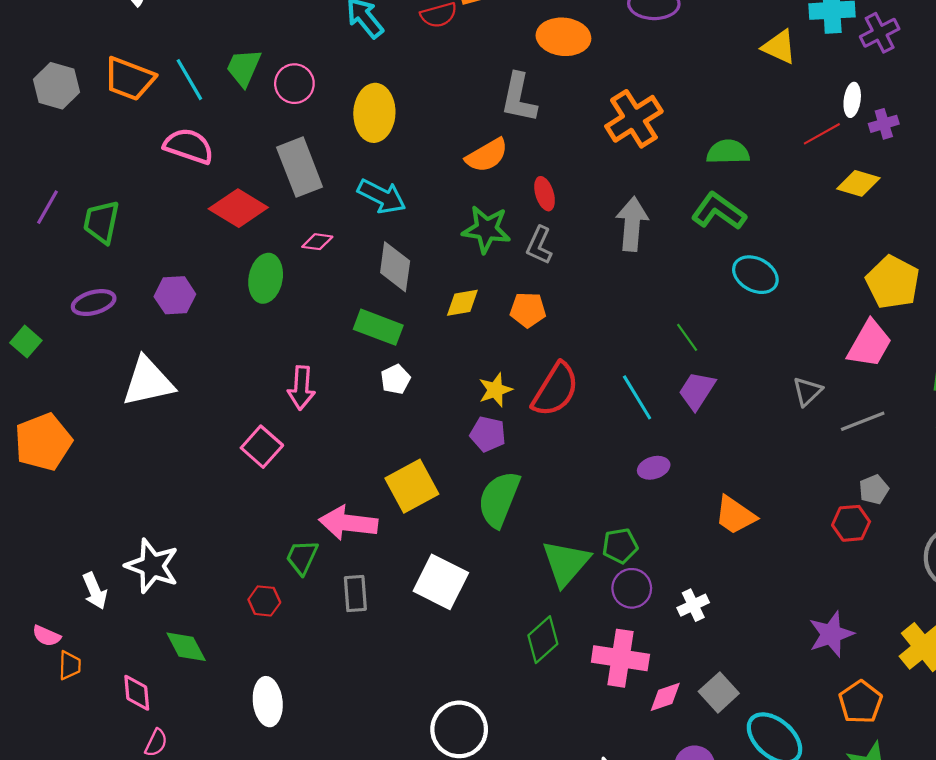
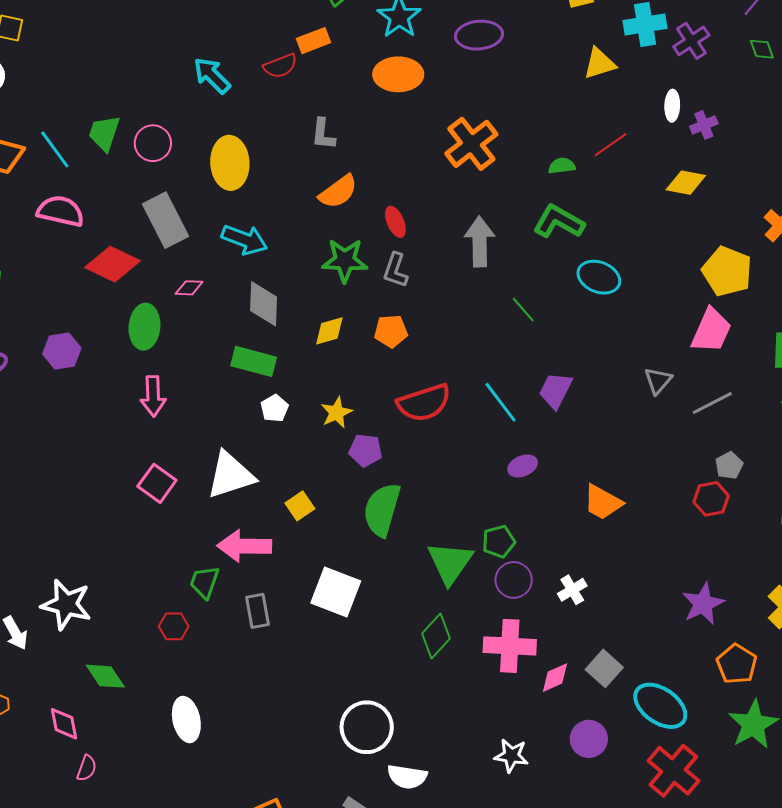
yellow triangle: (779, 47) -> (599, 63), turned -36
gray L-shape: (519, 98) -> (323, 134), moved, size x0.7
red line: (822, 134) -> (611, 145), moved
green semicircle: (728, 152) -> (562, 166), size x0.7
green line: (687, 337) -> (523, 310), moved
white triangle: (148, 382) -> (230, 475), moved
pink arrow: (301, 388) -> (153, 396), moved
yellow star: (495, 390) -> (337, 413), moved
red semicircle: (555, 390) -> (424, 403), turned 46
yellow square: (412, 486) -> (300, 506), size x0.6

